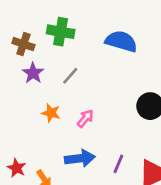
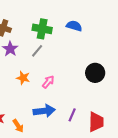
green cross: (61, 32) -> (42, 29), moved
blue semicircle: (121, 41) -> (74, 26), size x0.7

